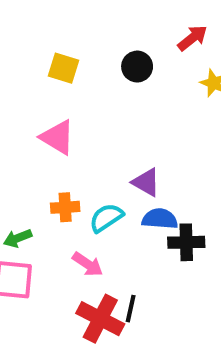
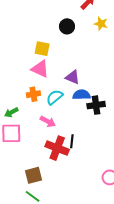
black circle: (137, 67) -> (67, 26), moved
yellow square: (63, 68) -> (42, 49), moved
pink triangle: (57, 137) -> (40, 69), moved

